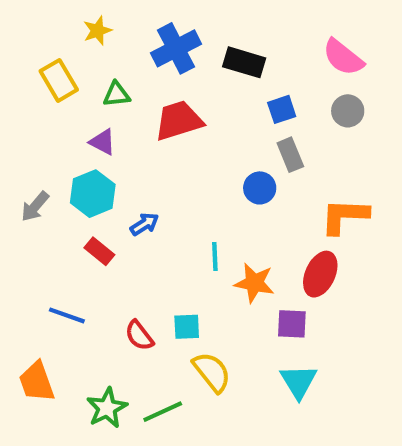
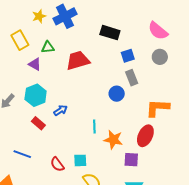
blue cross: (176, 48) -> (65, 16), moved
purple triangle: (103, 142) -> (35, 64), moved

